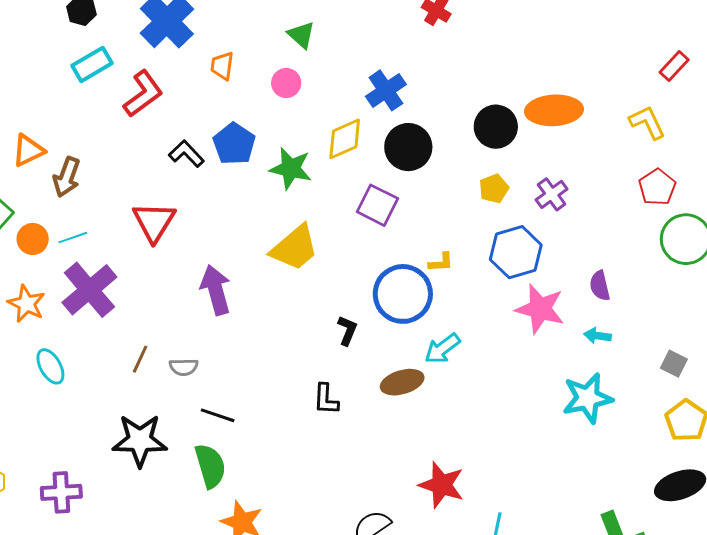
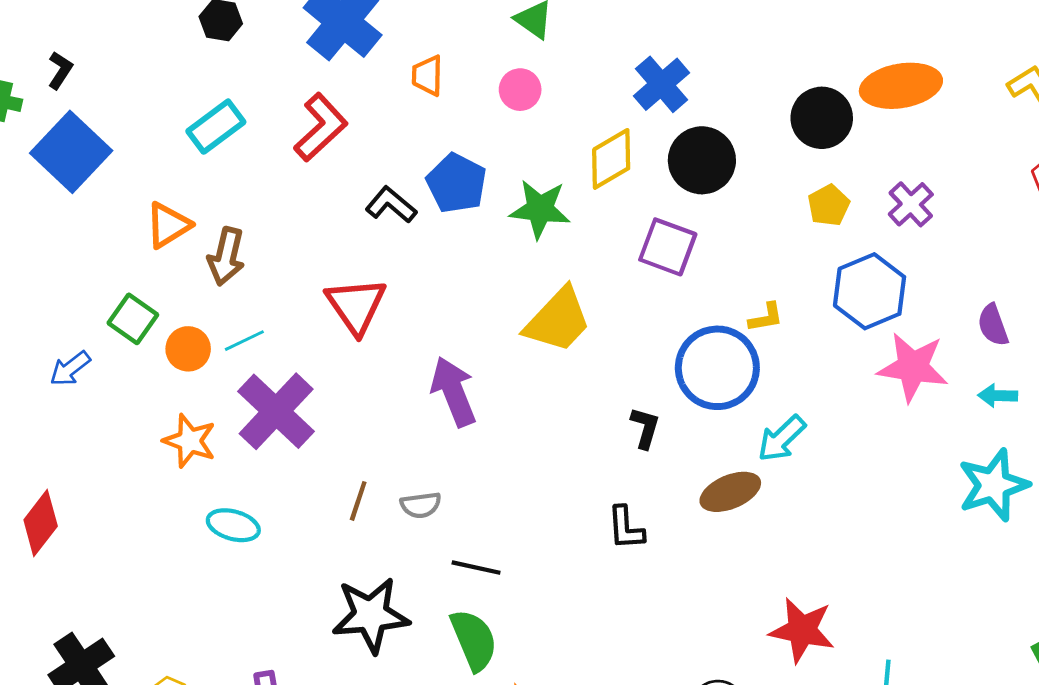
cyan rectangle: (92, 64) -> (216, 127), moved
cyan ellipse: (50, 366) -> (233, 525), turned -39

